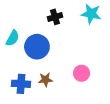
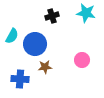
pink circle: (82, 73) -> (82, 60), moved
brown star: (45, 80) -> (45, 67), moved

